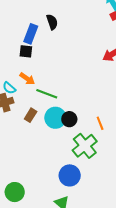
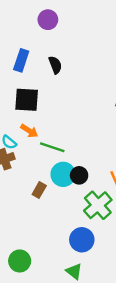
blue rectangle: (31, 34) -> (21, 60), moved
black square: (26, 51) -> (27, 100), size x1.6
brown rectangle: (31, 115) -> (39, 190), moved

